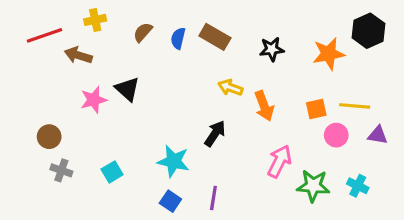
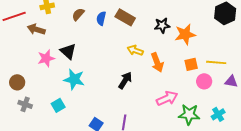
orange star: (329, 54) -> (185, 34), moved
cyan star: (173, 161) -> (74, 79), moved
pink arrow: (279, 161) -> (167, 98), turned 40
cyan cross: (358, 186) -> (218, 114), turned 32

